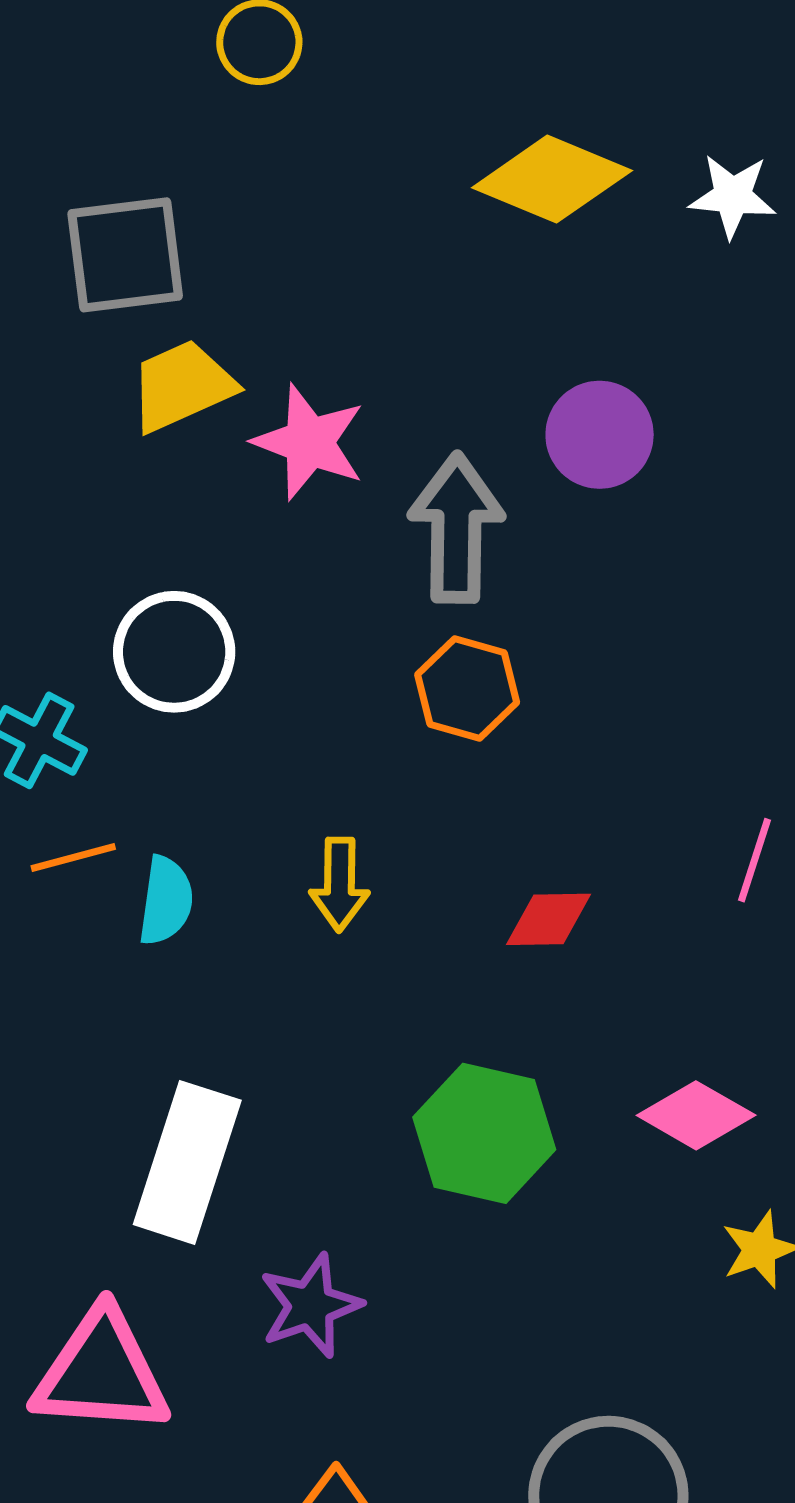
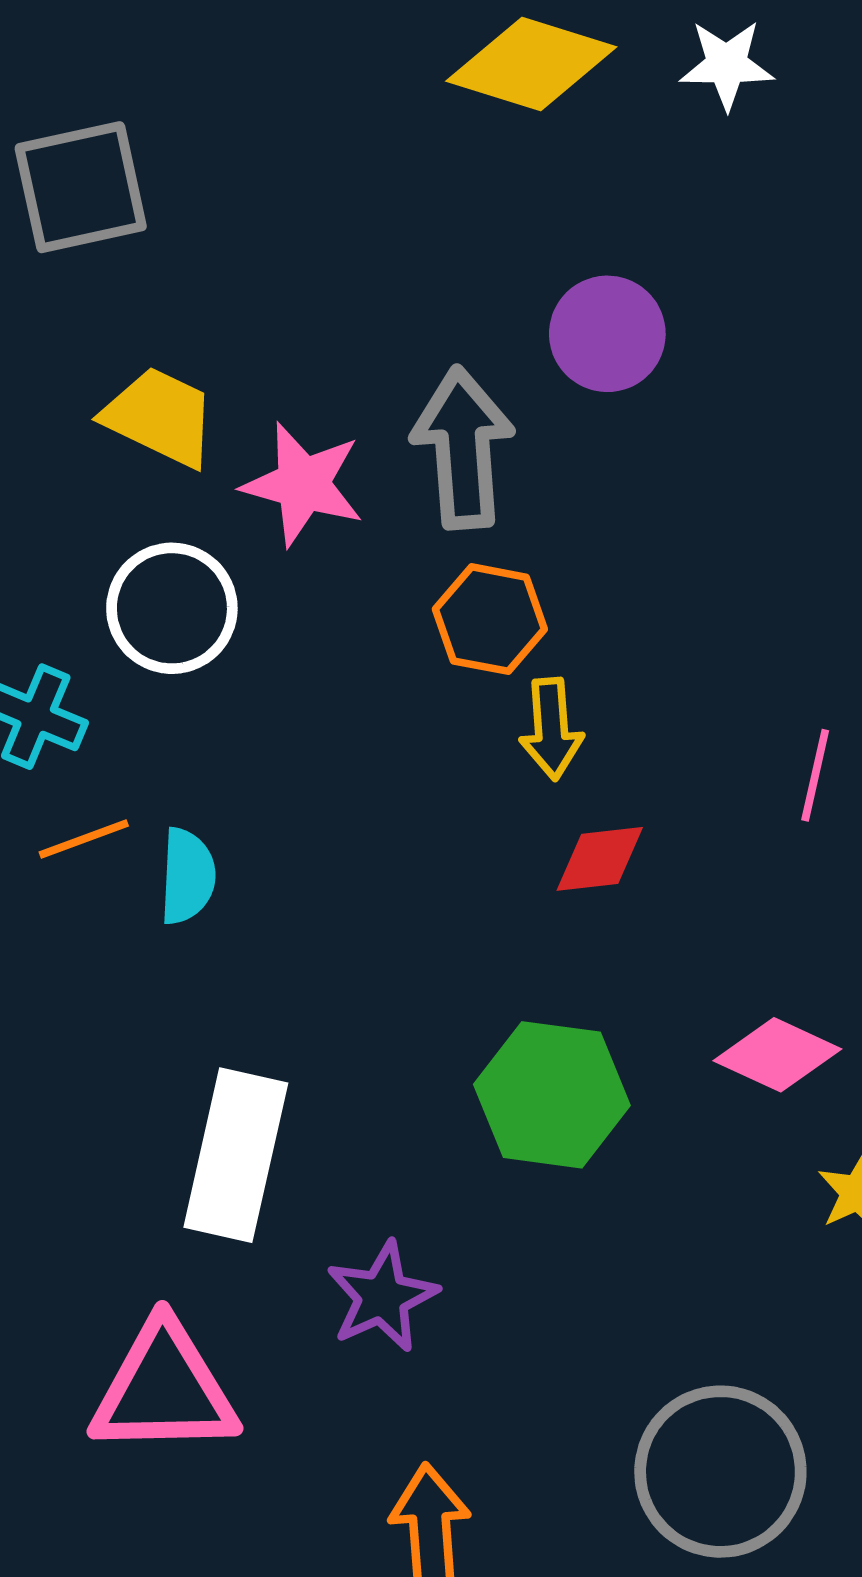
yellow trapezoid: (182, 386) -> (160, 417), moved, turned 55
pink star: (309, 442) -> (303, 484), moved
yellow arrow: (339, 884) -> (551, 729), moved

